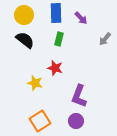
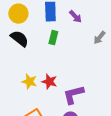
red star: (55, 68) -> (49, 82), moved
purple L-shape: (79, 96) -> (73, 95), turned 55

